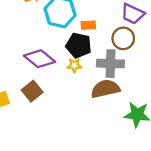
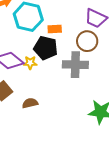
yellow star: (74, 65) -> (30, 63), moved
brown semicircle: (105, 89) -> (30, 103), moved, size x0.6

